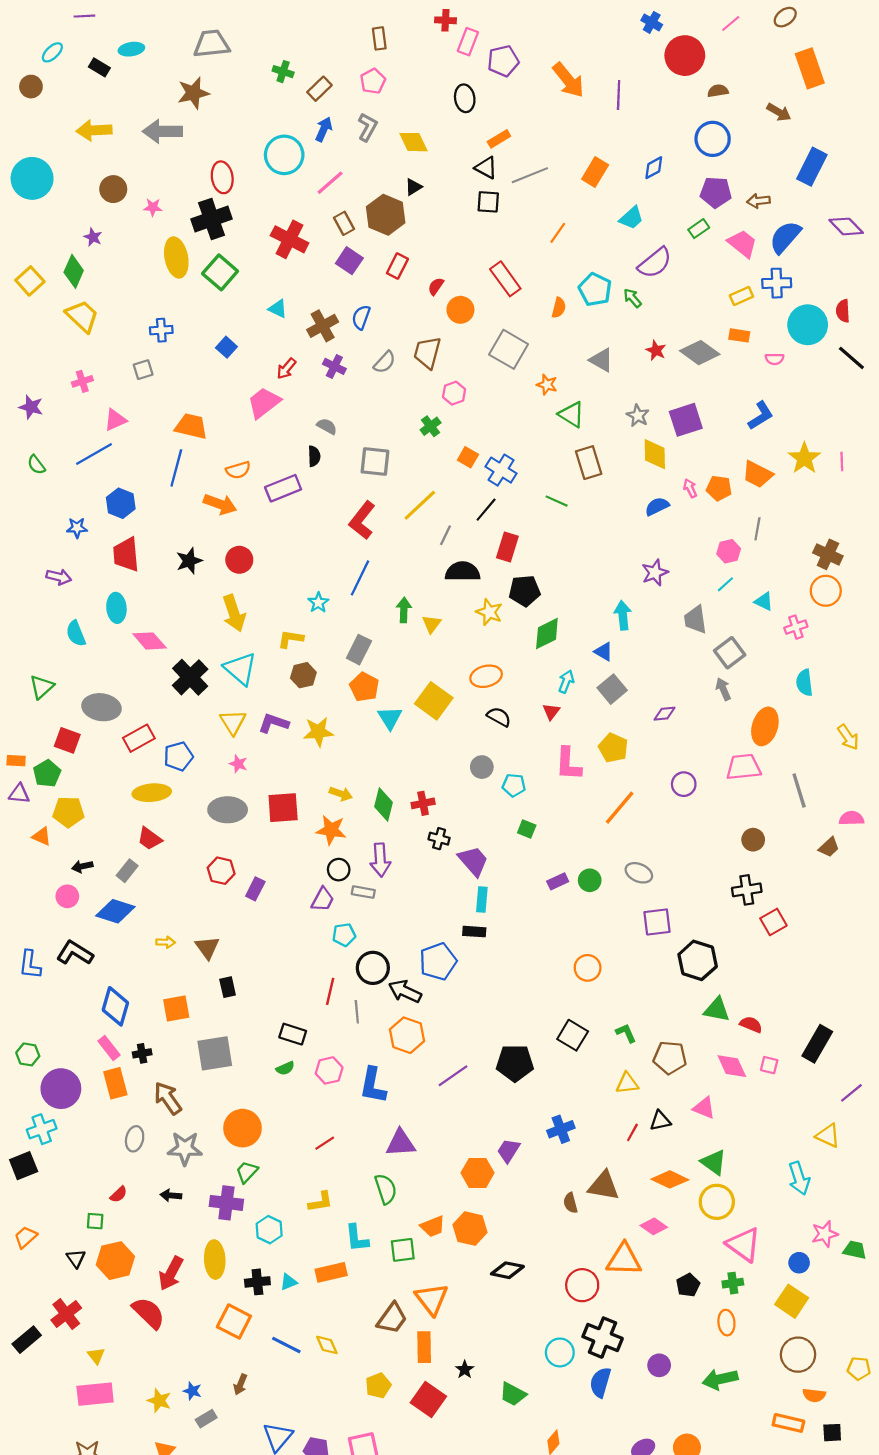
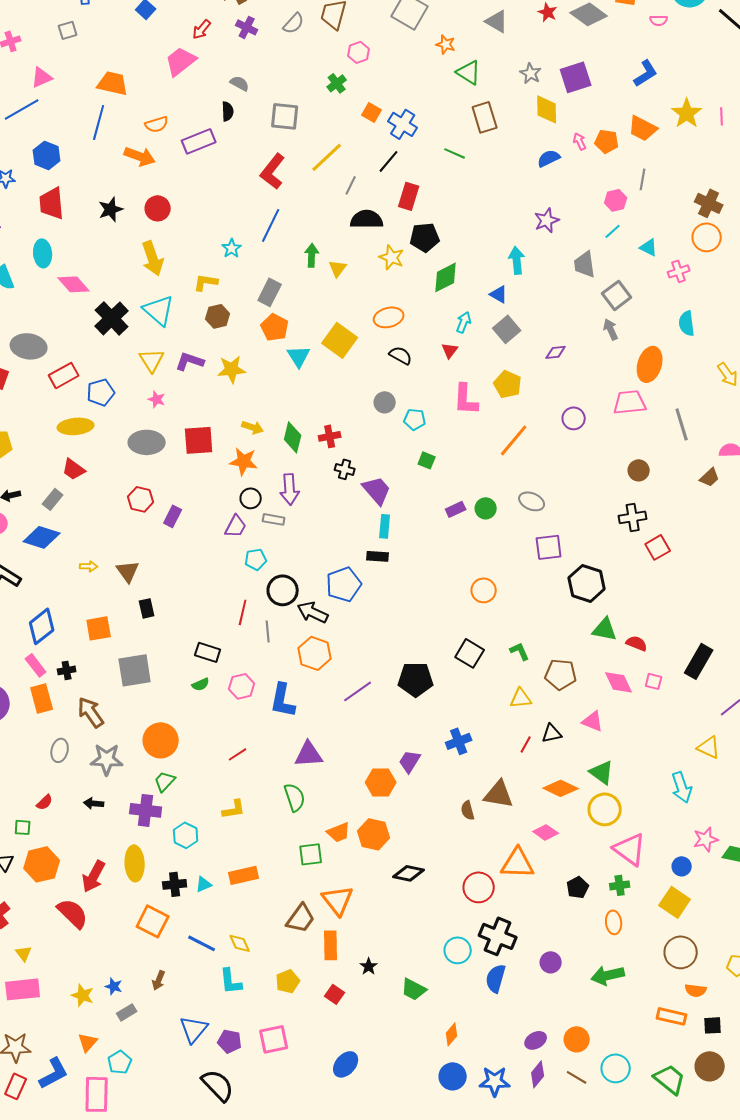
blue diamond: (115, 1006) -> (42, 626), turned 36
cyan L-shape: (357, 1238) -> (231, 981), moved
red square: (428, 1399) -> (335, 994), size x0.6

